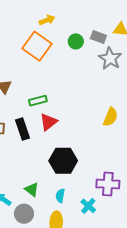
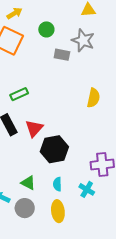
gray rectangle: (98, 37) -> (62, 55), moved
red triangle: (49, 122) -> (34, 128), moved

